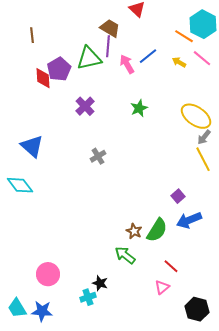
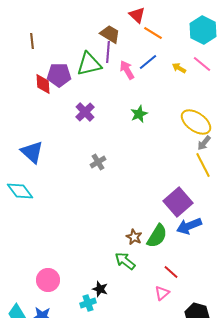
orange line: (184, 36) -> (153, 33), moved
purple pentagon: (59, 69) -> (59, 75), turned 30
purple square: (178, 196) -> (178, 202), size x2.0

